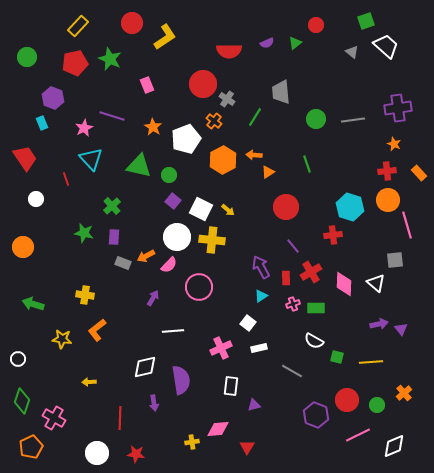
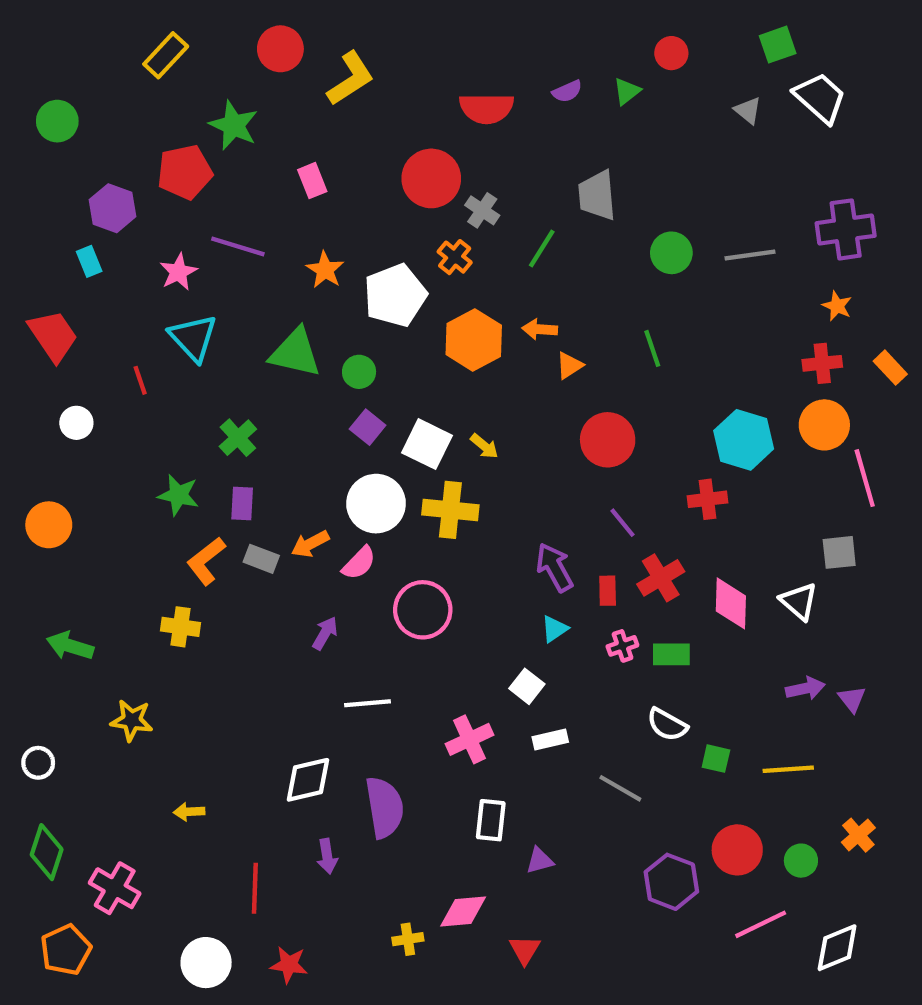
red pentagon: (75, 63) -> (185, 172), moved
orange L-shape: (97, 330) -> (206, 561), moved

